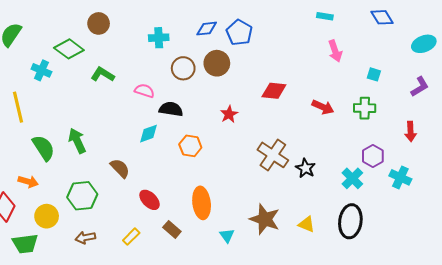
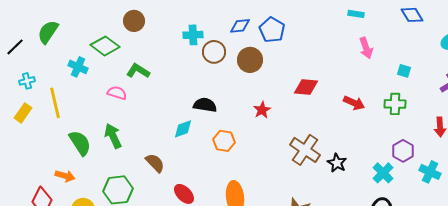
brown circle: (183, 68) -> (214, 52), moved
pink semicircle: (144, 91) -> (117, 93), moved

